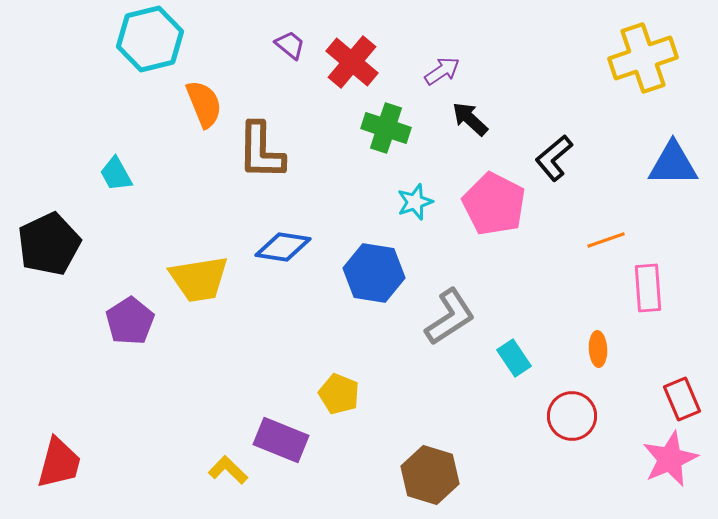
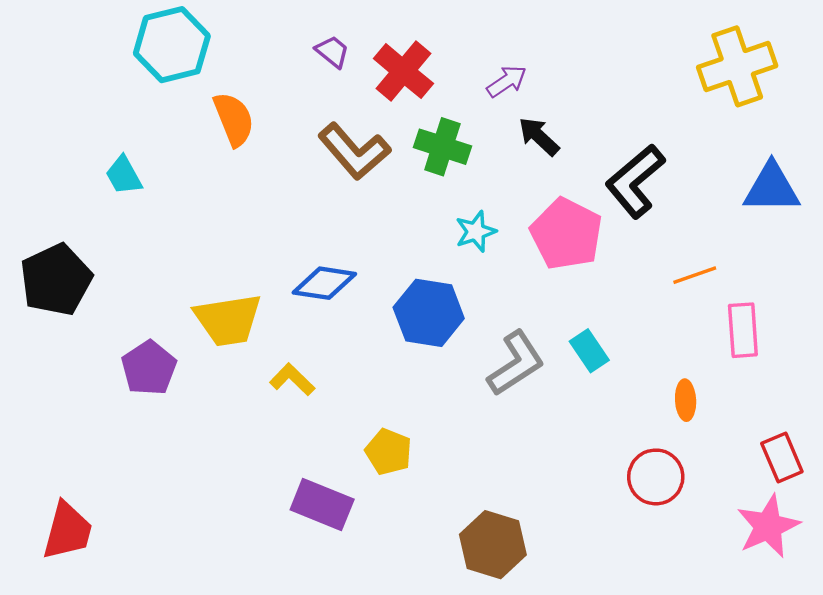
brown L-shape: (261, 151) -> (354, 151), moved, turned -42
black L-shape: (554, 158) -> (635, 181), size x1.4
cyan trapezoid: (116, 174) -> (124, 175), moved
cyan rectangle: (514, 358) -> (589, 351), moved
yellow L-shape: (228, 470) -> (292, 379), moved

